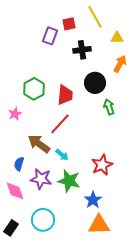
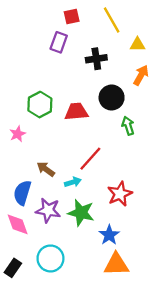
red square: (69, 24) -> (72, 16), moved
red trapezoid: (65, 95) -> (76, 112), turned -100
red line: (60, 124) -> (90, 159), moved
brown arrow: (39, 144) -> (46, 169), size x0.7
cyan arrow: (62, 155) -> (73, 182), turned -56
blue semicircle: (19, 164) -> (22, 193), size x1.5

